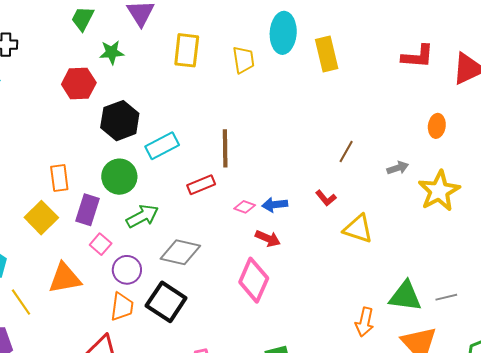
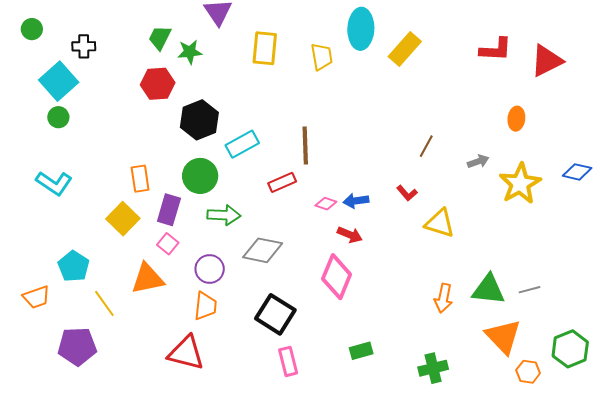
green trapezoid: (82, 19) -> (160, 38), moved
yellow rectangle: (327, 54) -> (405, 49), turned 56
green arrow: (142, 216) -> (224, 215), turned 32
pink square: (101, 244) -> (168, 244), moved
black square: (166, 302) -> (275, 314), moved
orange arrow: (365, 322) -> (443, 298), moved

